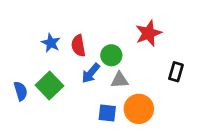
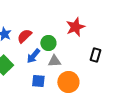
red semicircle: (78, 46) -> (24, 36), turned 56
blue square: (107, 113) -> (38, 81), moved

